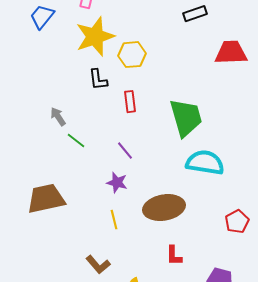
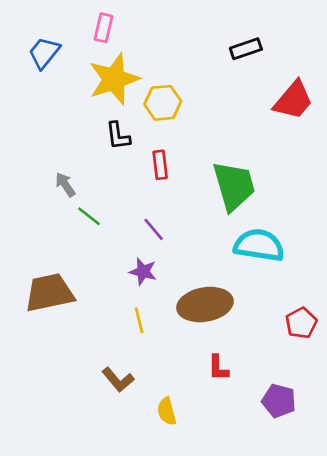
red trapezoid: (231, 53) -> (293, 100), turned 132

